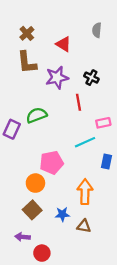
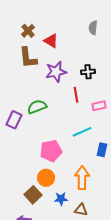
red triangle: (63, 44) -> (51, 41), moved
black cross: (91, 78) -> (88, 72), turned -32
pink rectangle: (103, 123) -> (99, 106), moved
orange circle: (35, 183) -> (46, 178), moved

